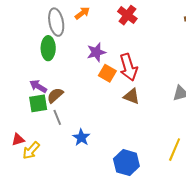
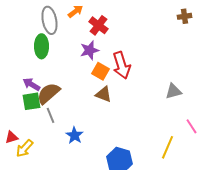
red cross: (127, 15) -> (98, 25), moved
brown semicircle: (55, 95) -> (48, 93), size x1.4
brown triangle: (131, 96) -> (103, 94), moved

